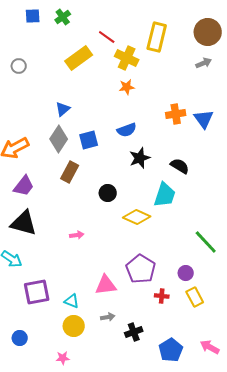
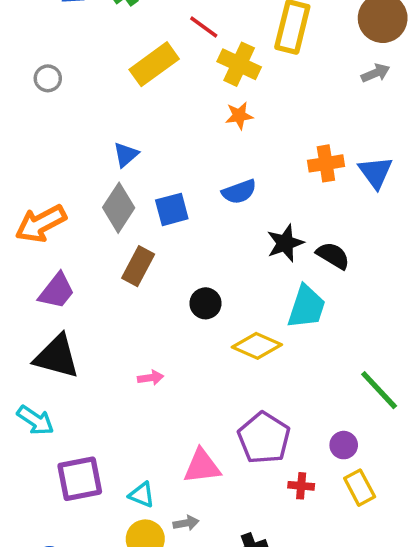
black star: (140, 158) -> (285, 243), moved
gray arrow: (108, 317) -> (186, 523), moved

